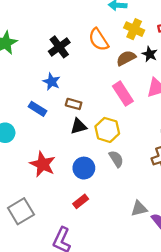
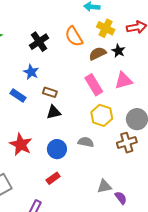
yellow hexagon: (107, 130) -> (102, 115), moved
gray semicircle: (116, 159) -> (86, 142), turned -49

